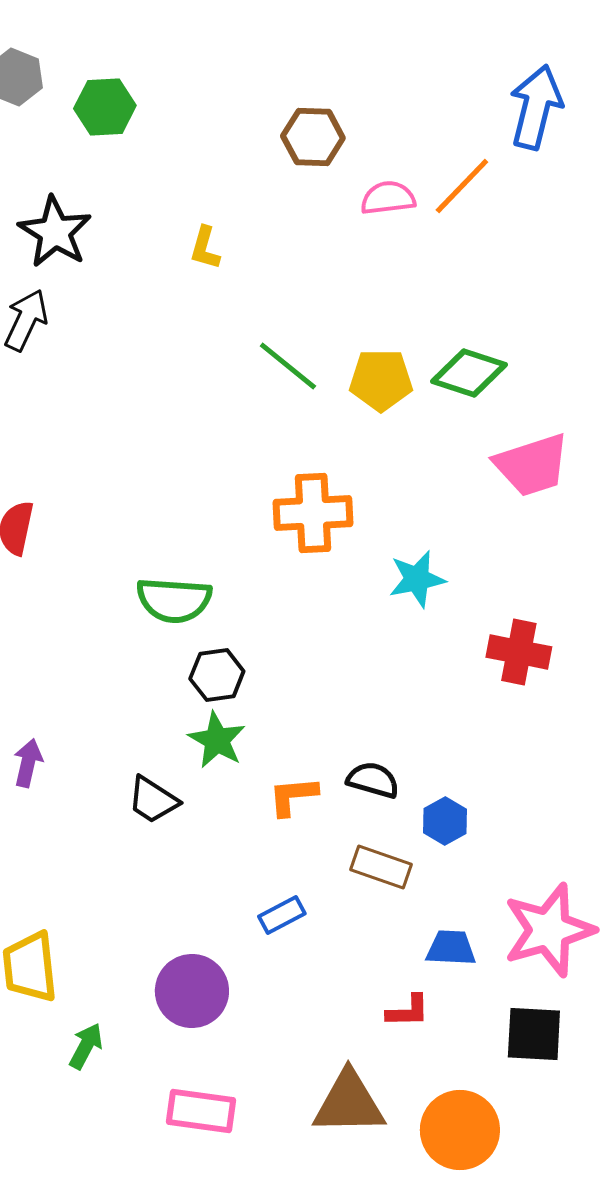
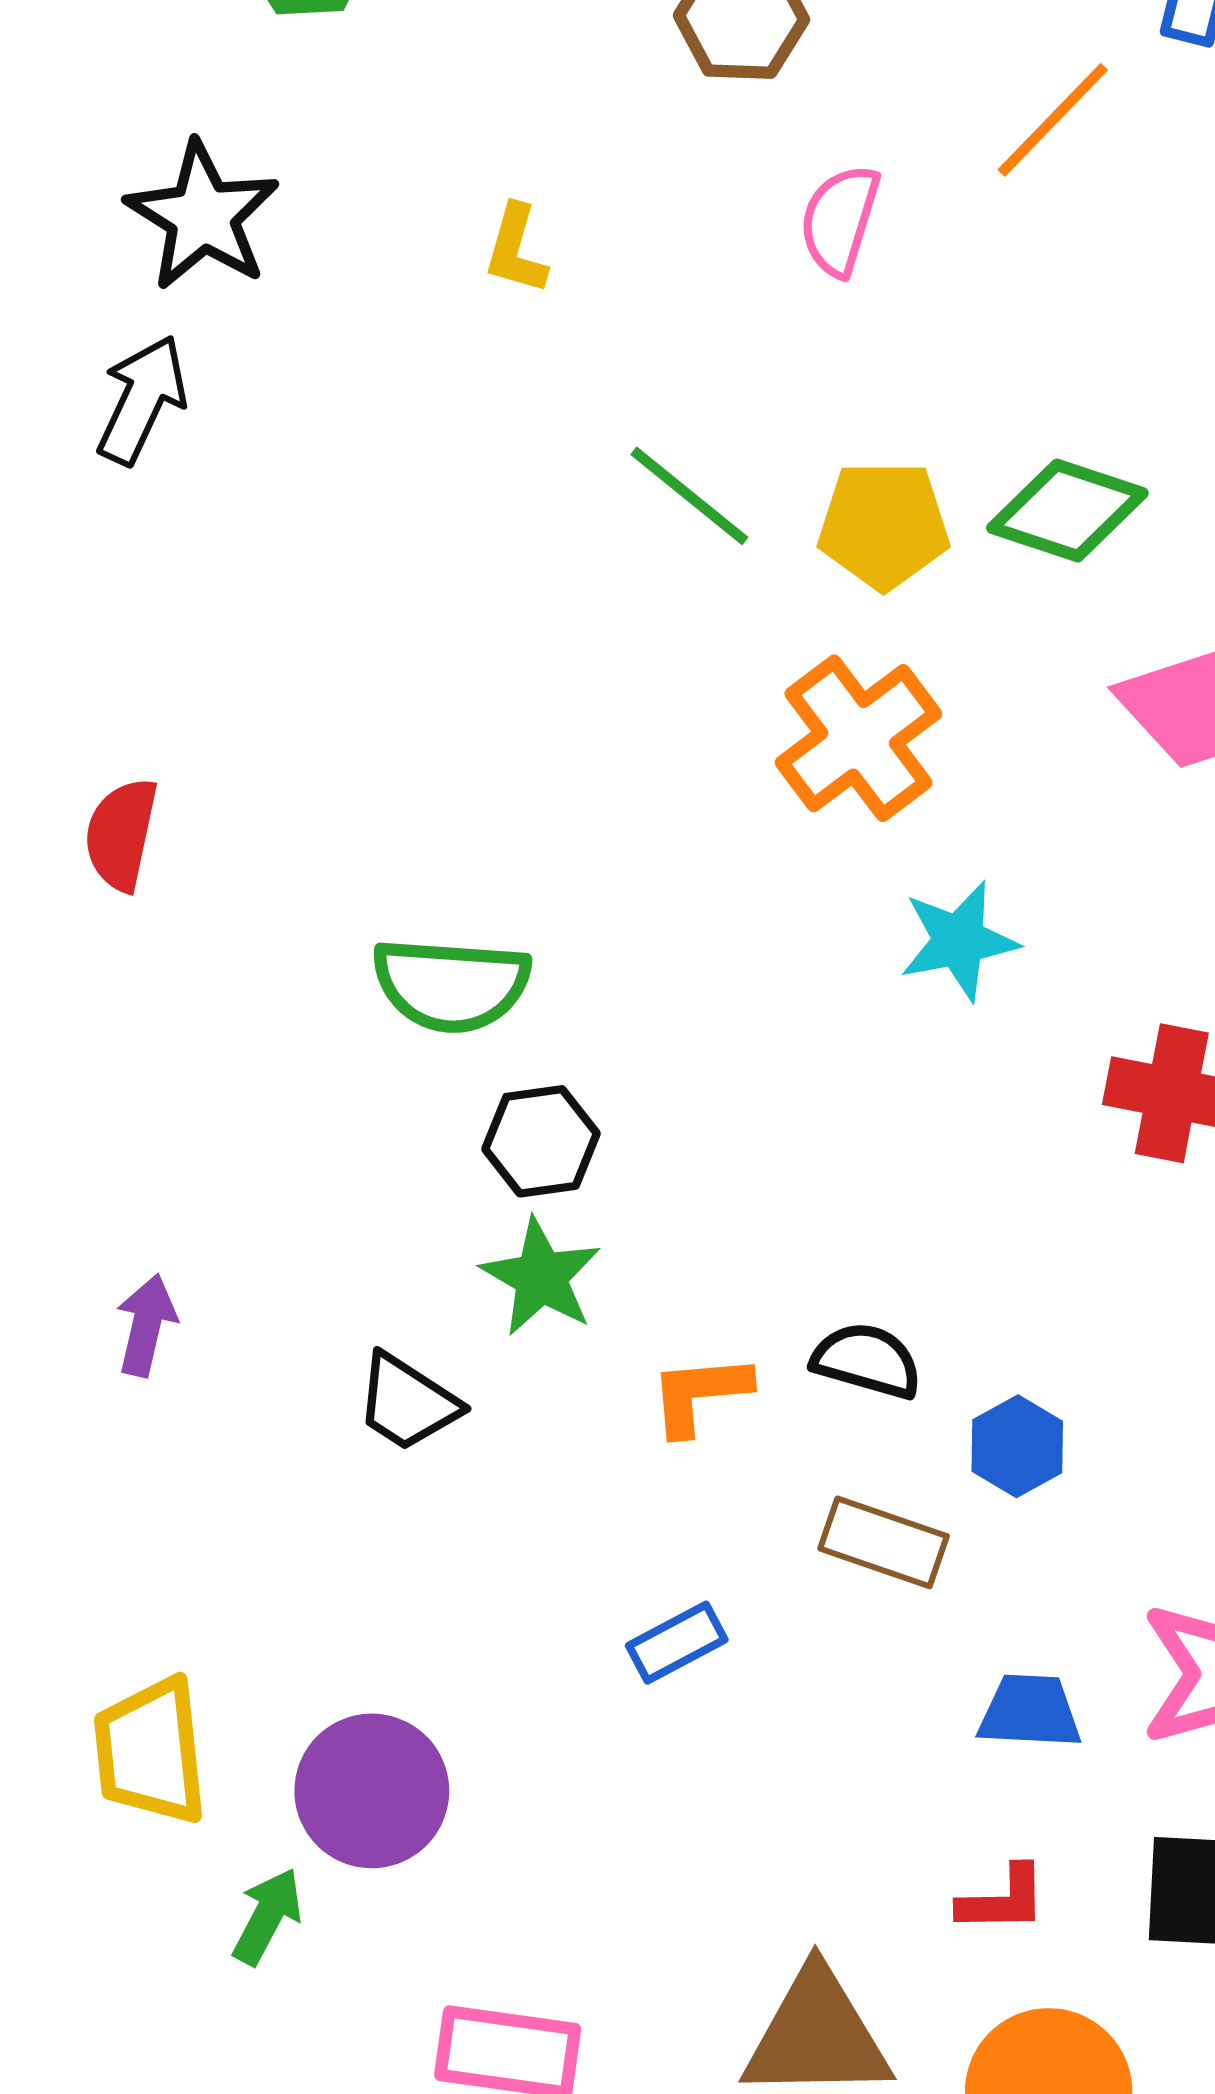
pink semicircle: (388, 198) -> (840, 220), moved, turned -66
orange cross: (313, 513) -> (858, 738), moved, turned -34
purple circle: (192, 991) -> (372, 1791), moved
red L-shape: (408, 1011) -> (1003, 1900), moved

